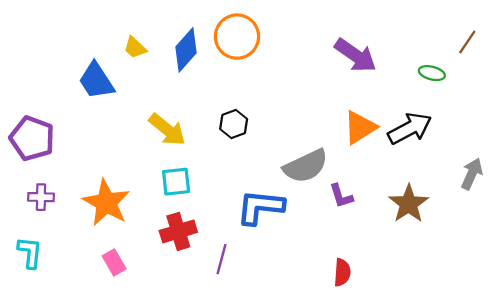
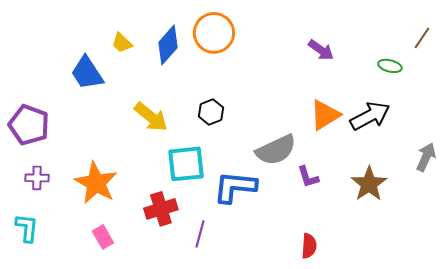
purple arrow: (355, 55) -> (321, 50), size x0.7
cyan square: (176, 182) -> (186, 164), moved, size x1.4

